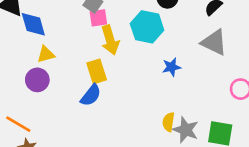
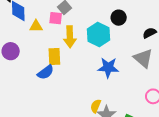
pink square: (98, 18) -> (56, 18), moved
yellow triangle: (46, 54) -> (36, 26), moved
blue star: (171, 67) -> (108, 68), size x1.5

